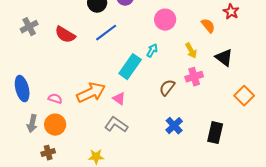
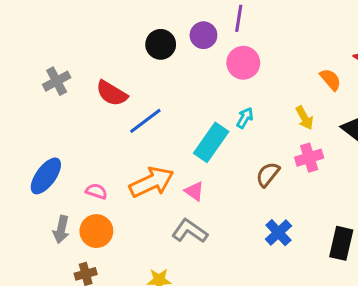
pink circle: (165, 20) -> (243, 63), moved
blue line: (106, 33) -> (145, 121), moved
blue ellipse: (22, 89) -> (46, 176), turned 50

